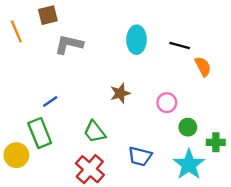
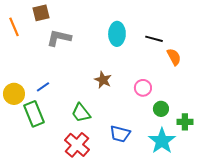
brown star: (120, 93) -> (103, 80), turned -30
yellow circle: (16, 155) -> (14, 94), moved

